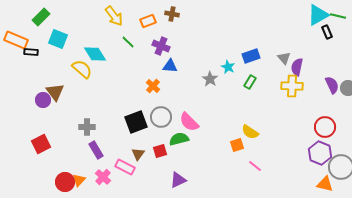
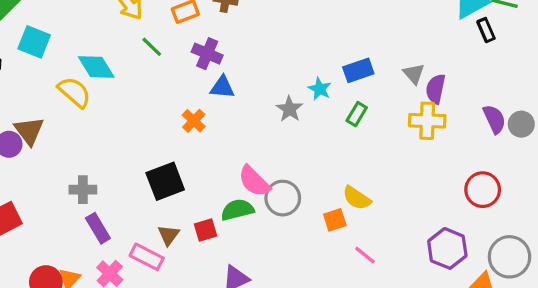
gray circle: (161, 117) -> (283, 198), moved
purple hexagon: (320, 153) -> (447, 248), moved

